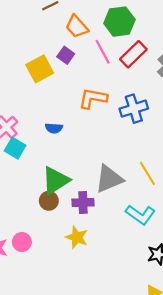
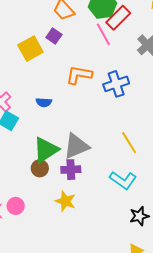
pink line: (103, 52) -> (103, 34), moved
red rectangle: (133, 54) -> (118, 18), moved
gray triangle: (109, 179) -> (76, 146), moved

